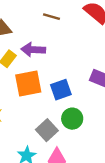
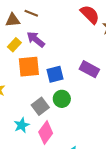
brown line: (52, 17) -> (31, 13), moved
purple arrow: (33, 50) -> (36, 39), turned 30

